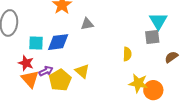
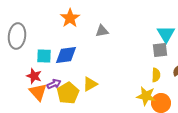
gray triangle: (87, 24) -> (102, 31), moved
yellow semicircle: (127, 54) -> (156, 75), moved
yellow triangle: (82, 71) -> (90, 84), turned 49

